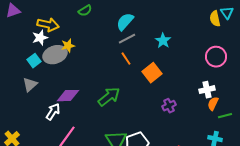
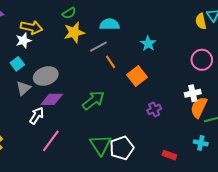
cyan semicircle: (125, 22) -> (110, 24), turned 48
gray line: (127, 39) -> (98, 47), moved
yellow star: (68, 46) -> (74, 32), moved, size x1.5
gray ellipse: (55, 55) -> (46, 76), moved
gray triangle: (30, 85) -> (23, 88), moved
orange semicircle: (213, 104) -> (199, 107), size x1.5

